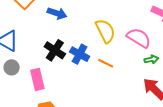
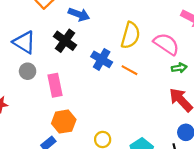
yellow semicircle: (105, 31) -> (130, 35), turned 40
black cross: (55, 50) -> (65, 41), moved

